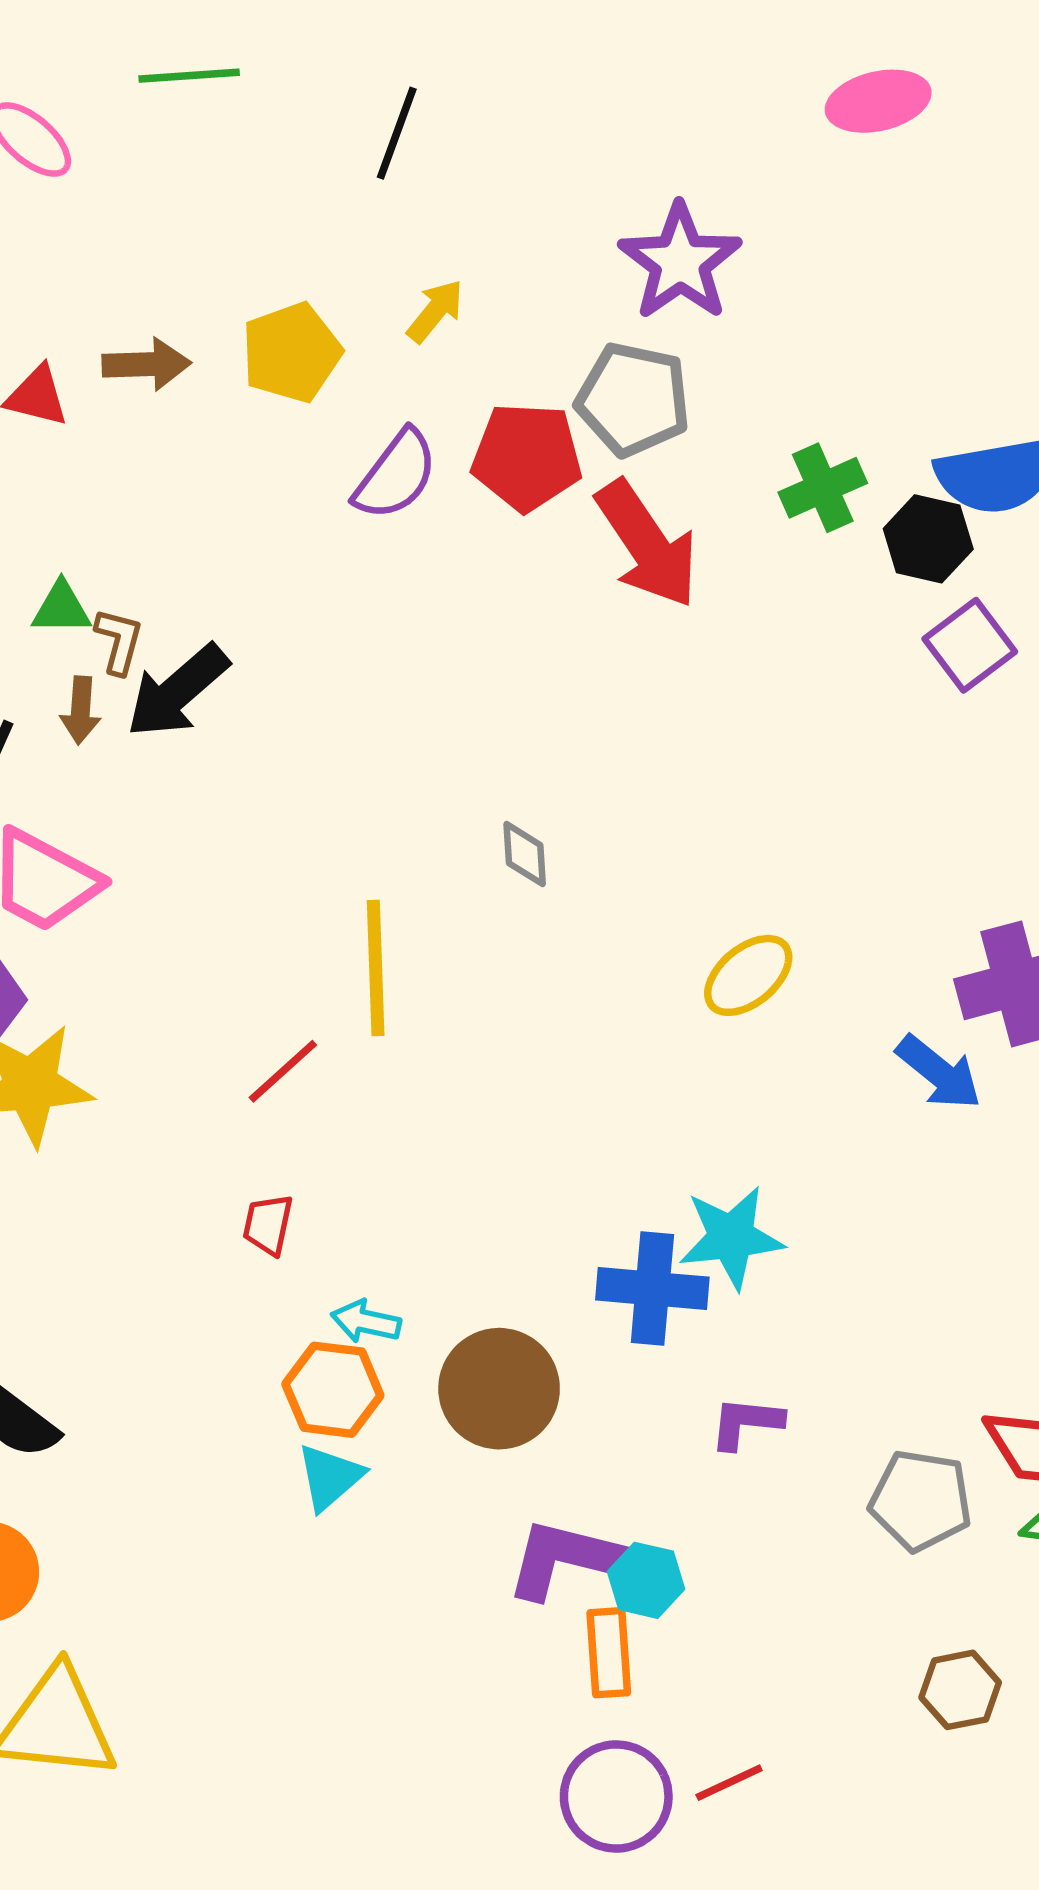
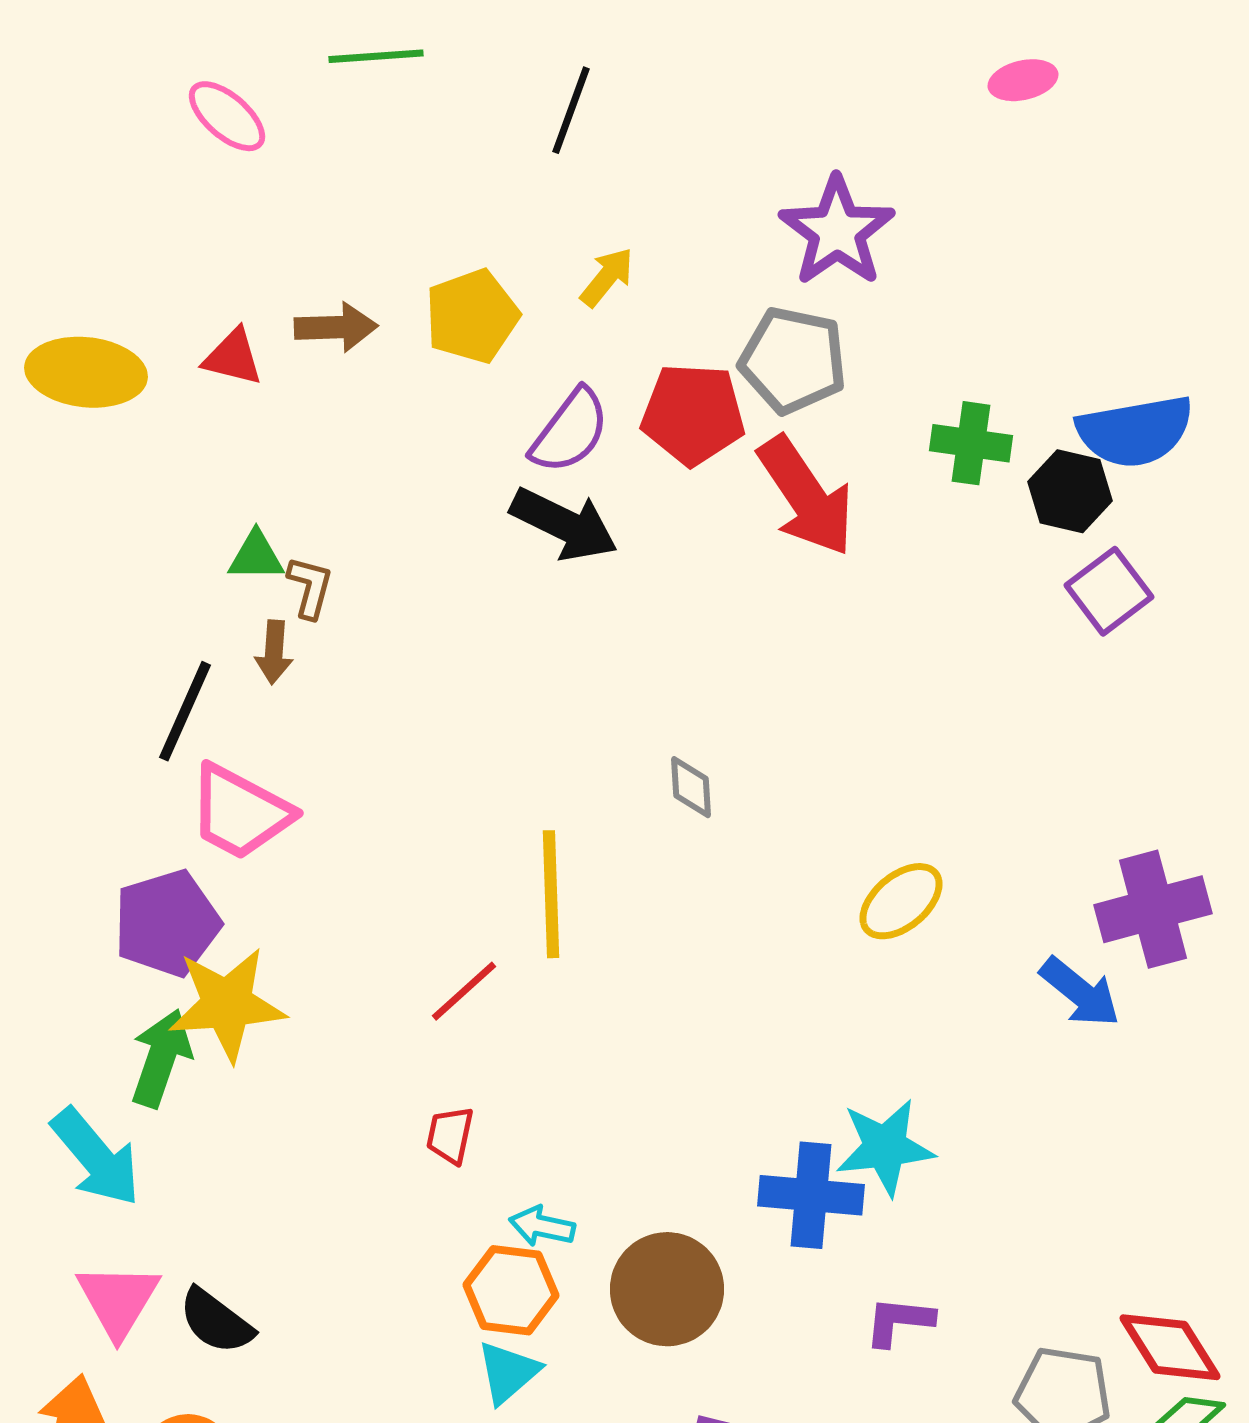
pink ellipse: (878, 101) -> (1023, 80), size x0.7
green cross: (823, 488) -> (971, 443), turned 32
black arrow: (177, 691) -> (564, 524), moved, turned -113

